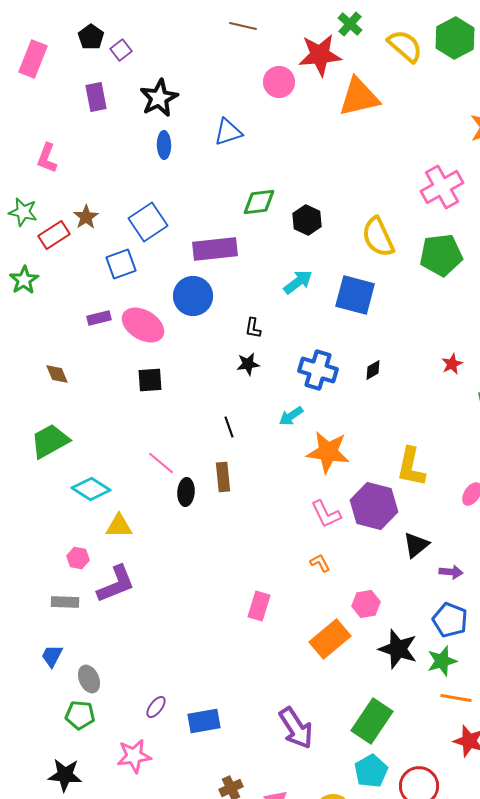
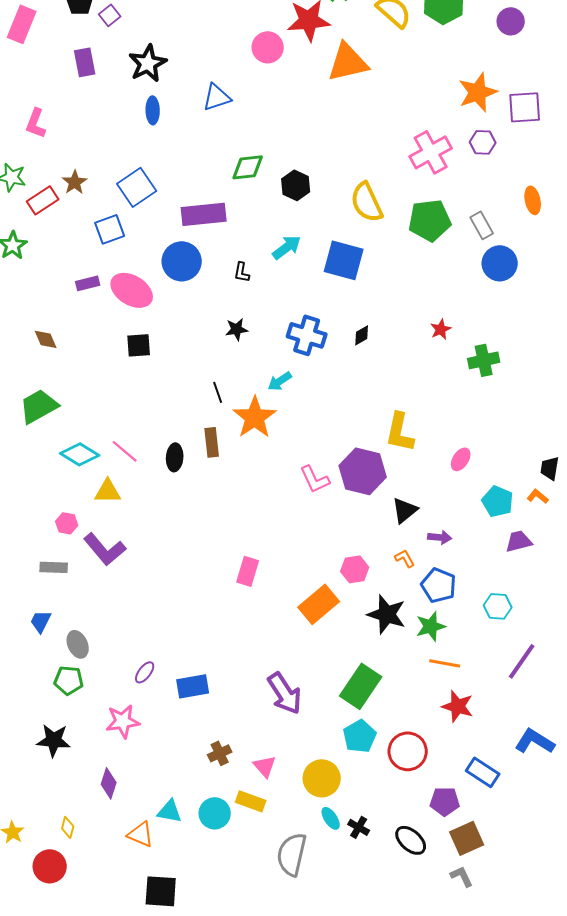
black L-shape: (253, 328) -> (242, 272), moved
orange star: (328, 452) -> (255, 417), moved, turned 30
pink line: (161, 463) -> (125, 451), moved
orange L-shape: (320, 563) -> (405, 558), moved
purple L-shape: (116, 584) -> (105, 549), turned 72

